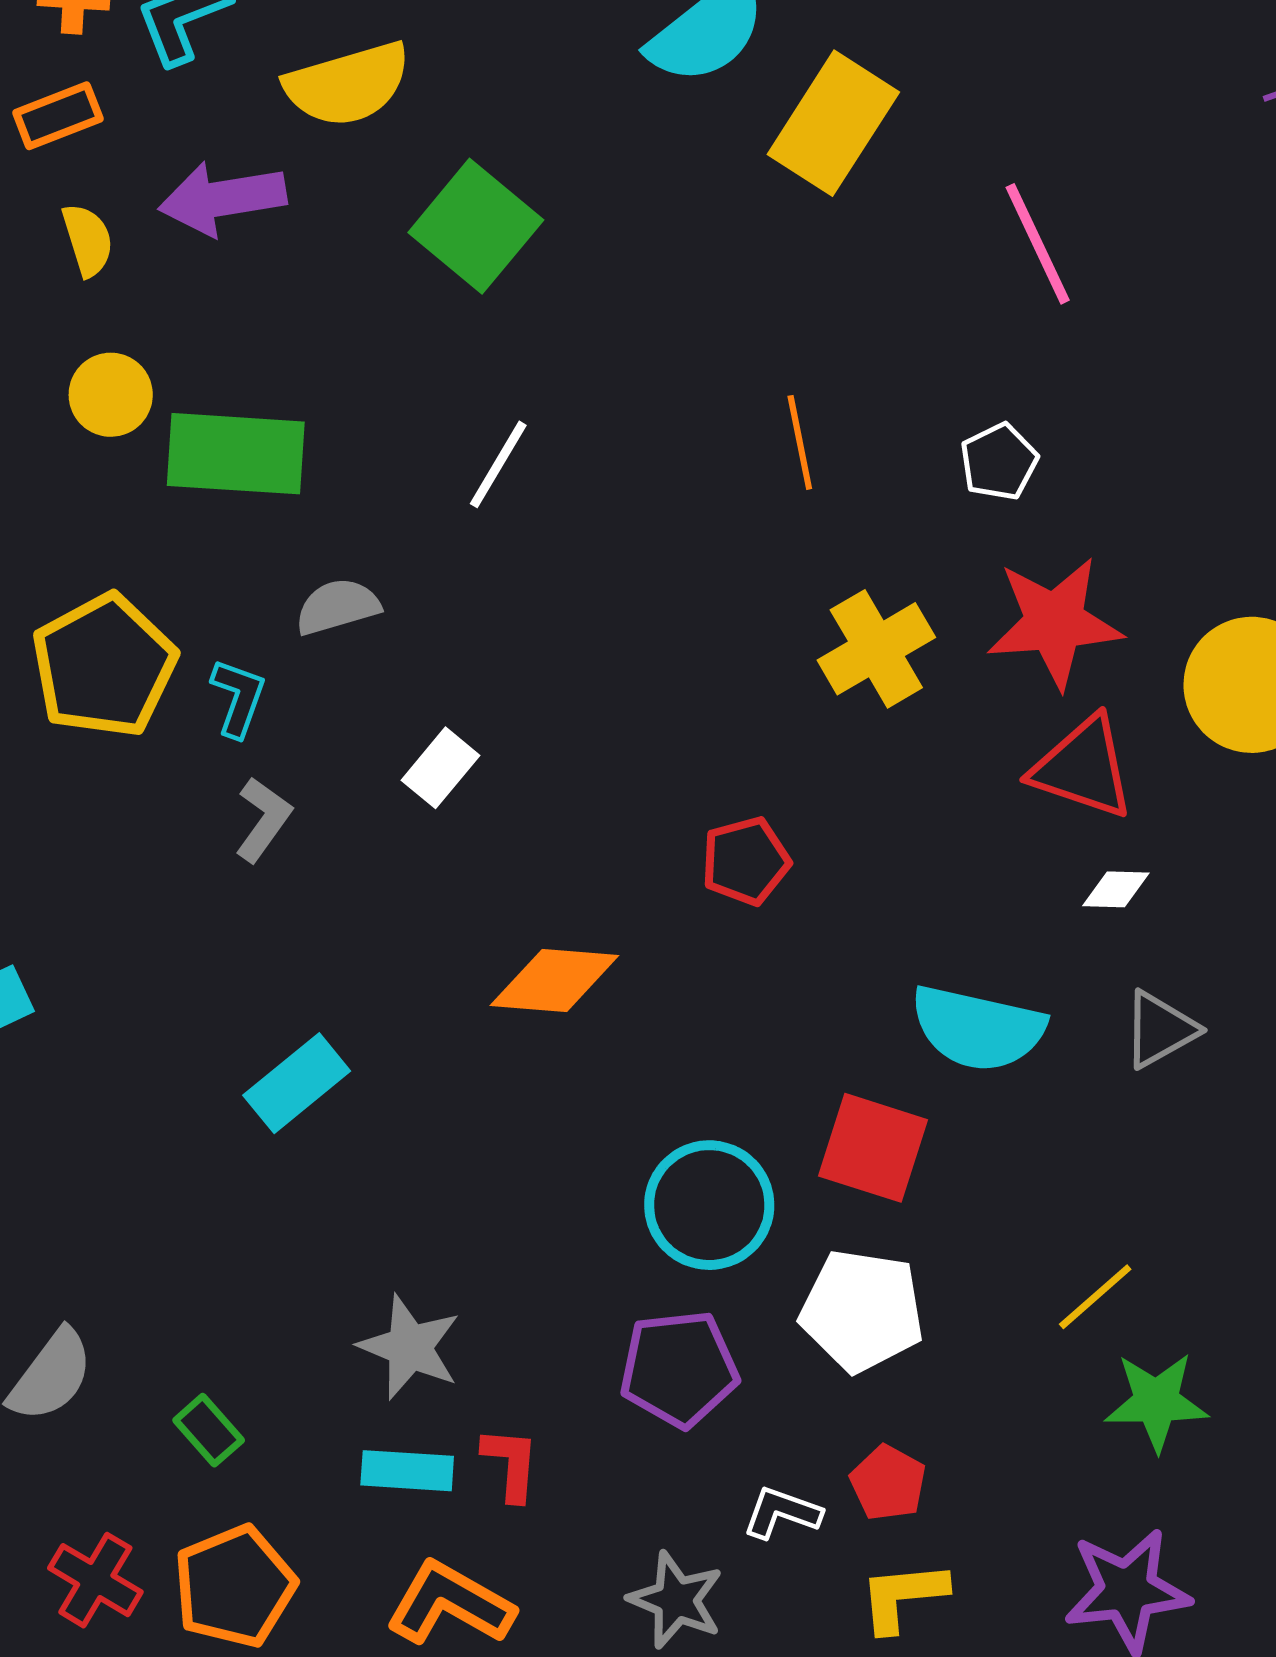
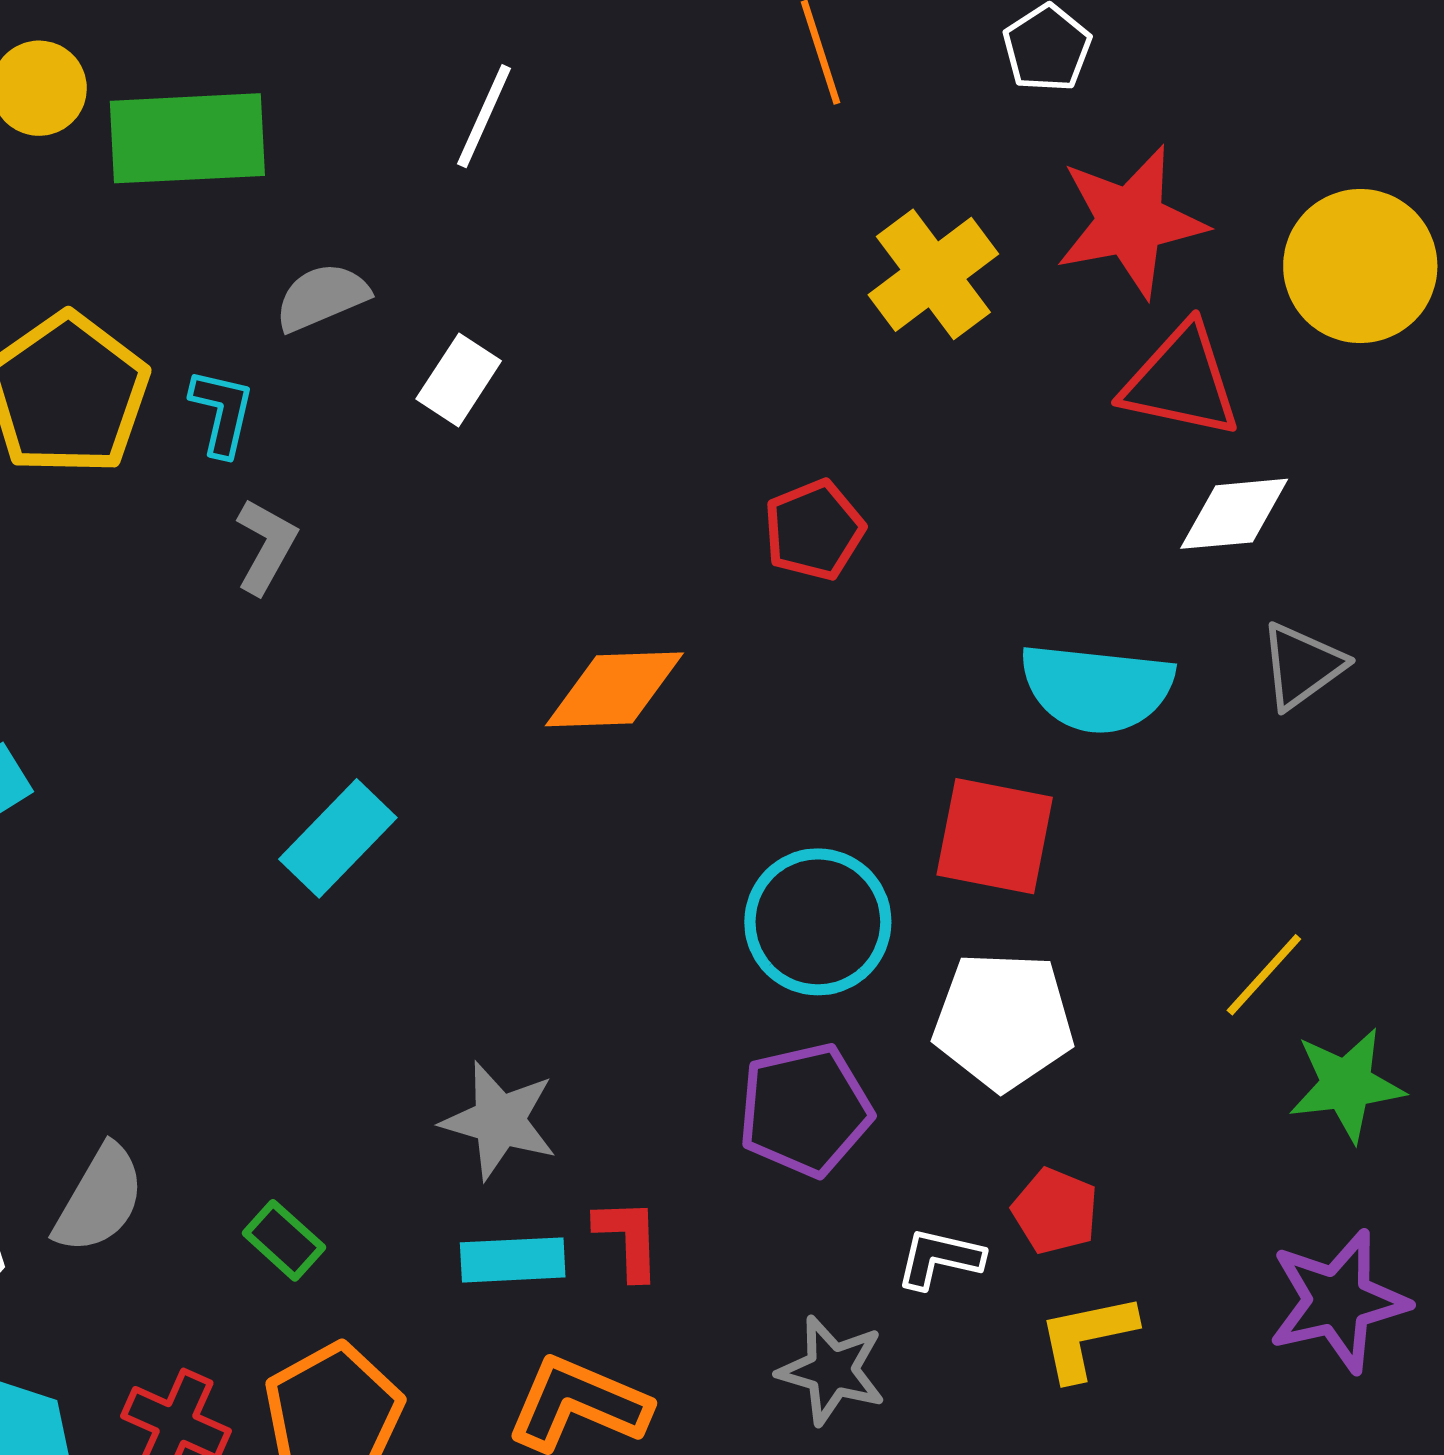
white rectangle: (440, 768) -> (459, 380), moved
white diamond: (1116, 889) -> (1234, 514), size x1.5

